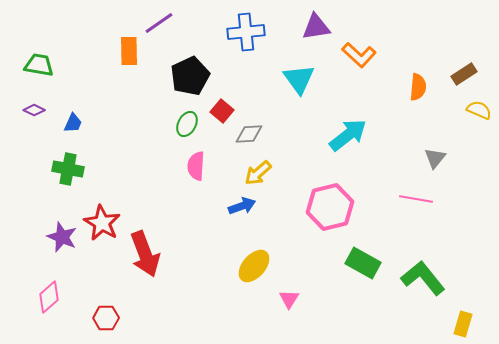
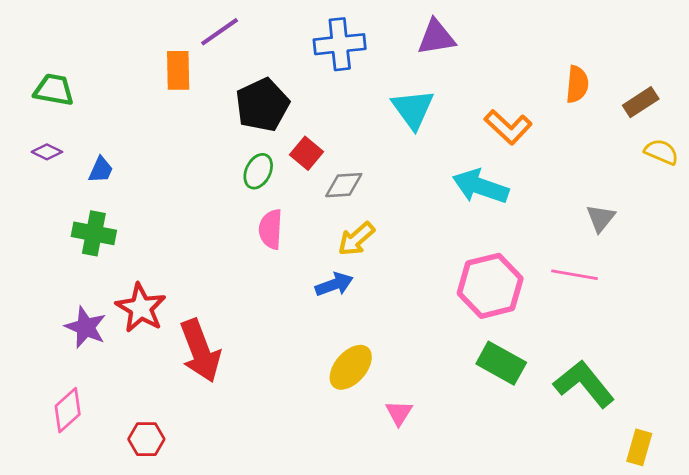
orange L-shape: (359, 55) -> (508, 127), moved
orange semicircle: (418, 87) -> (577, 84), moved
cyan arrow: (348, 135) -> (481, 186), turned -123
pink hexagon: (330, 207) -> (490, 286), moved

